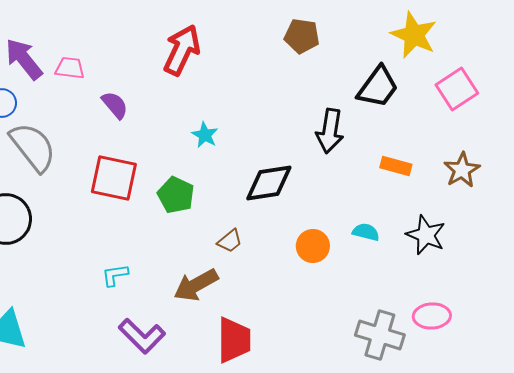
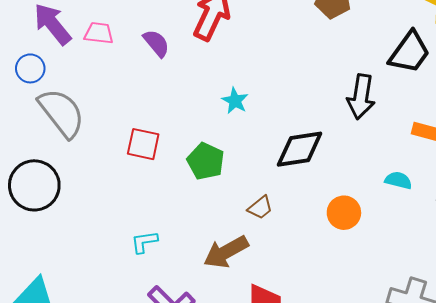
purple semicircle: (115, 105) -> (156, 43), moved
red square: (114, 178) -> (143, 144), size x0.7
cyan semicircle: (366, 232) -> (398, 180), moved

